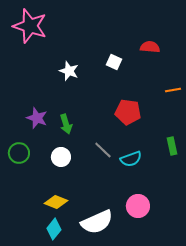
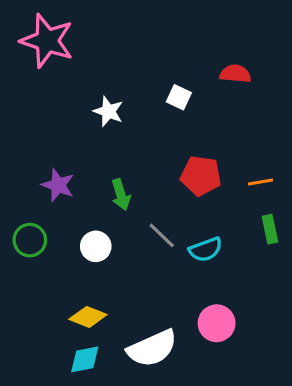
orange line: (173, 90) -> (261, 182), moved
green arrow: (66, 124) -> (121, 195), moved
cyan diamond: (54, 229) -> (85, 359), turned 40

